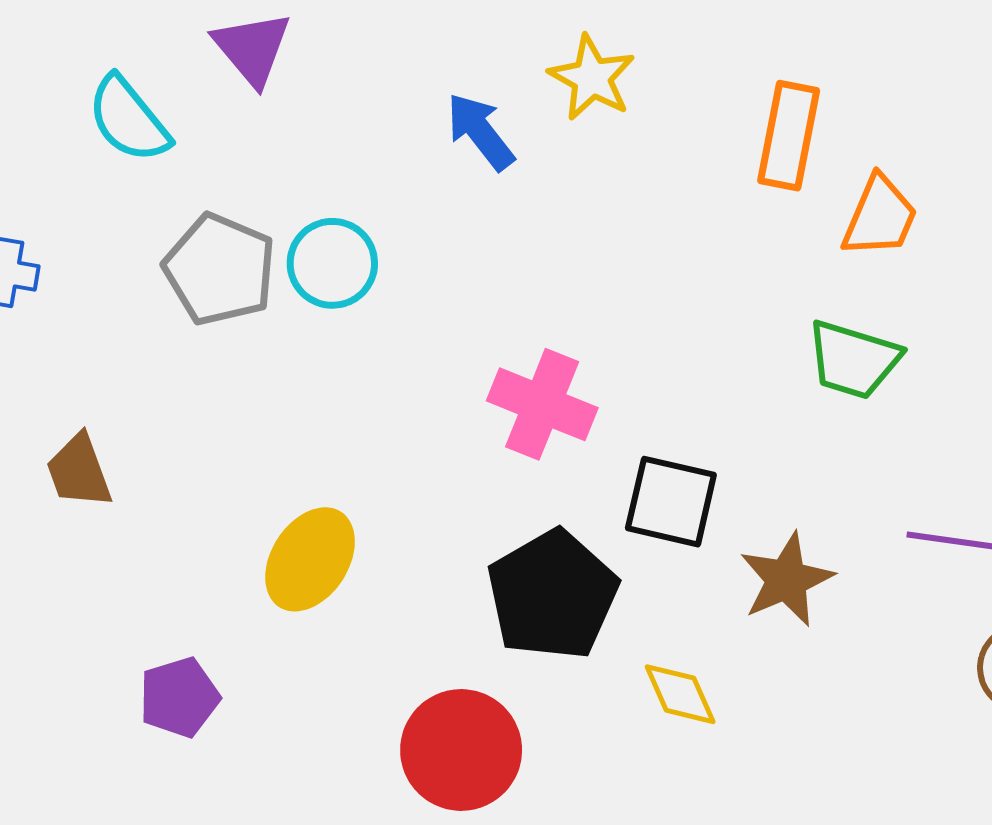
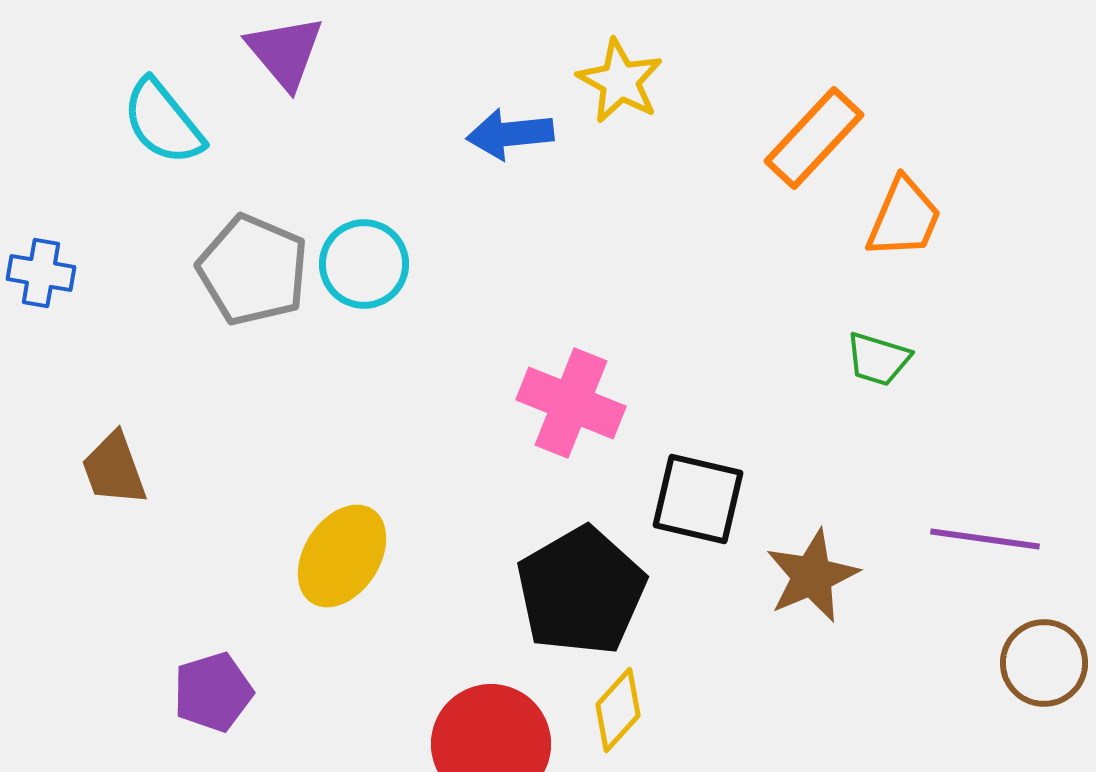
blue arrow: (480, 132) -> (510, 134), turned -58
orange rectangle: (789, 136) -> (814, 138), turned 32
green trapezoid: (853, 360) -> (878, 359), size x0.7
yellow diamond: (680, 694) -> (618, 710), moved, turned 66

